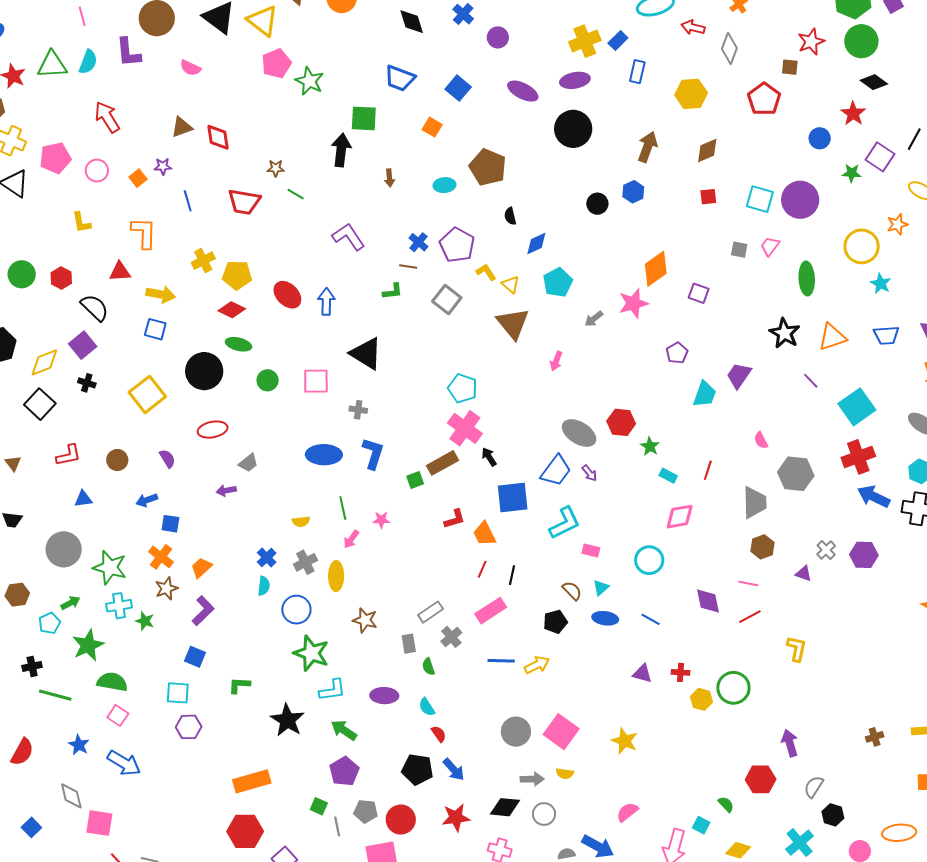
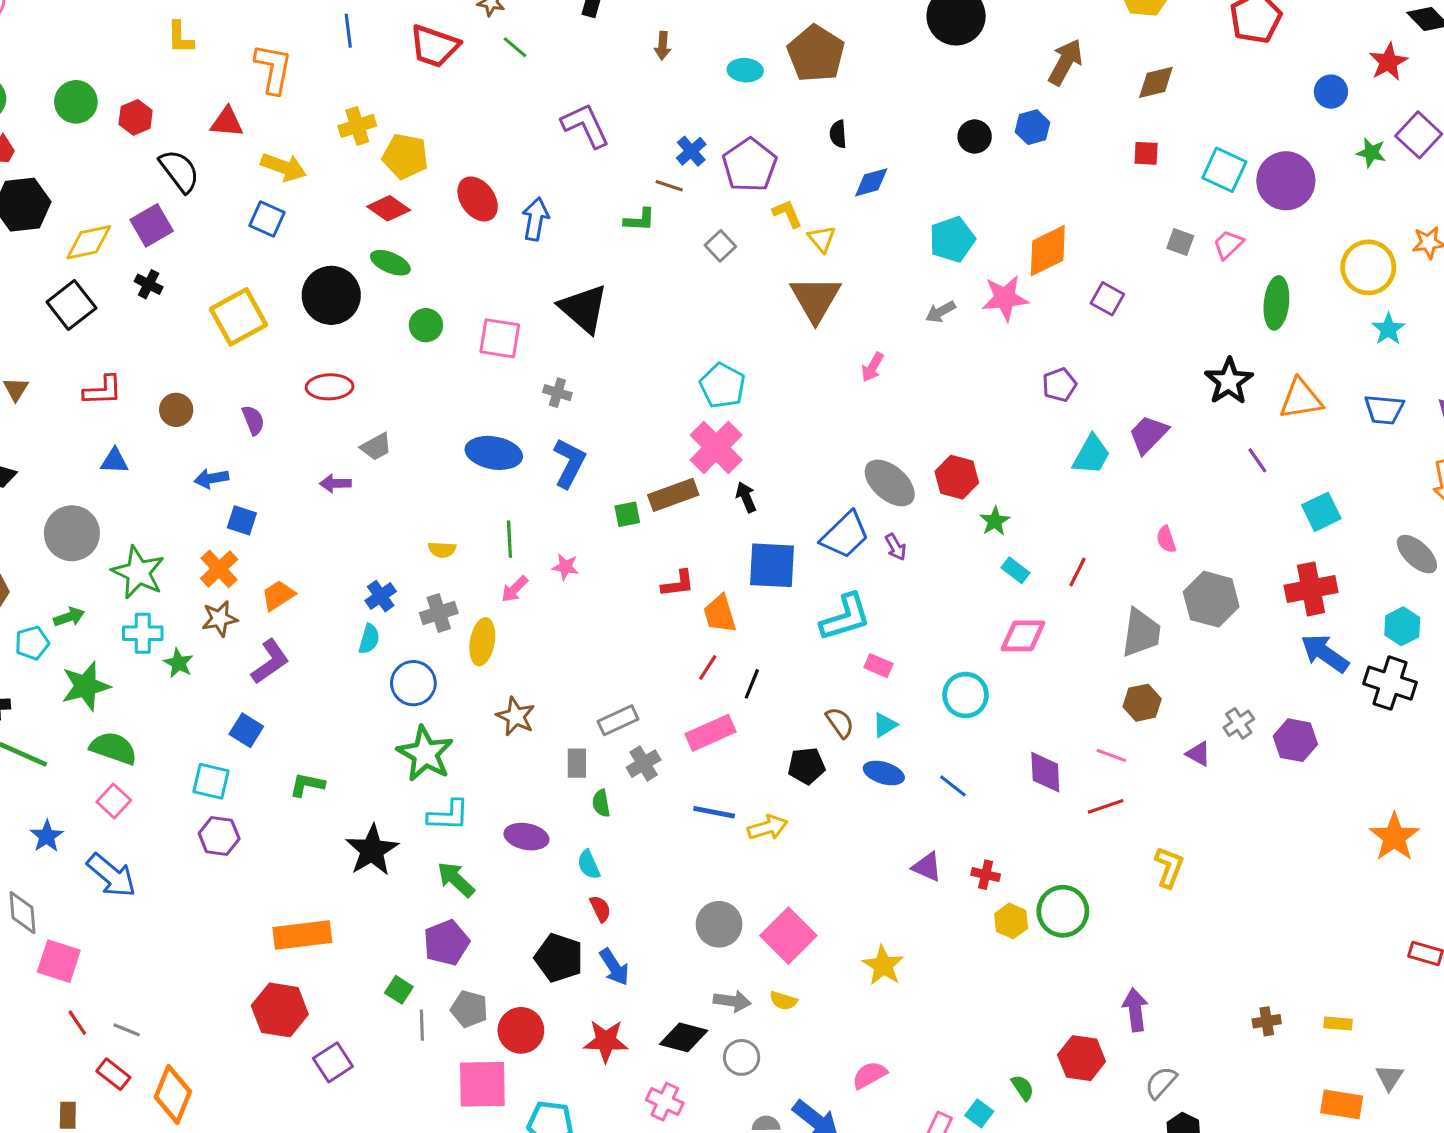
cyan pentagon: (558, 282) -> (952, 239), moved
gray square: (447, 299) -> (720, 246), size x0.7
cyan square: (857, 407) -> (1321, 512), size x0.7

